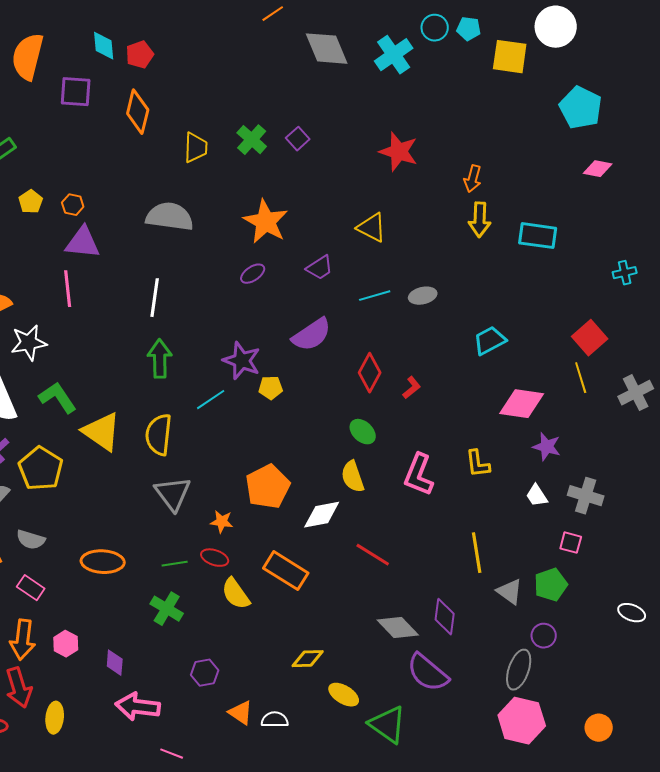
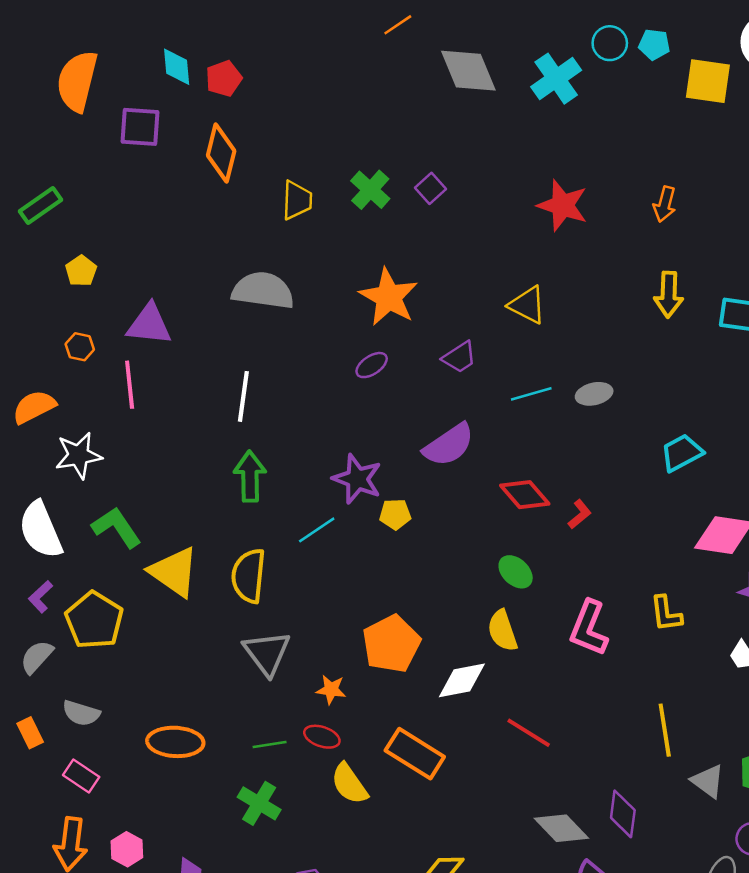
orange arrow: (473, 179) -> (665, 204), moved
orange hexagon: (73, 205) -> (80, 347), moved
red diamond: (370, 373) -> (525, 495), turned -69

